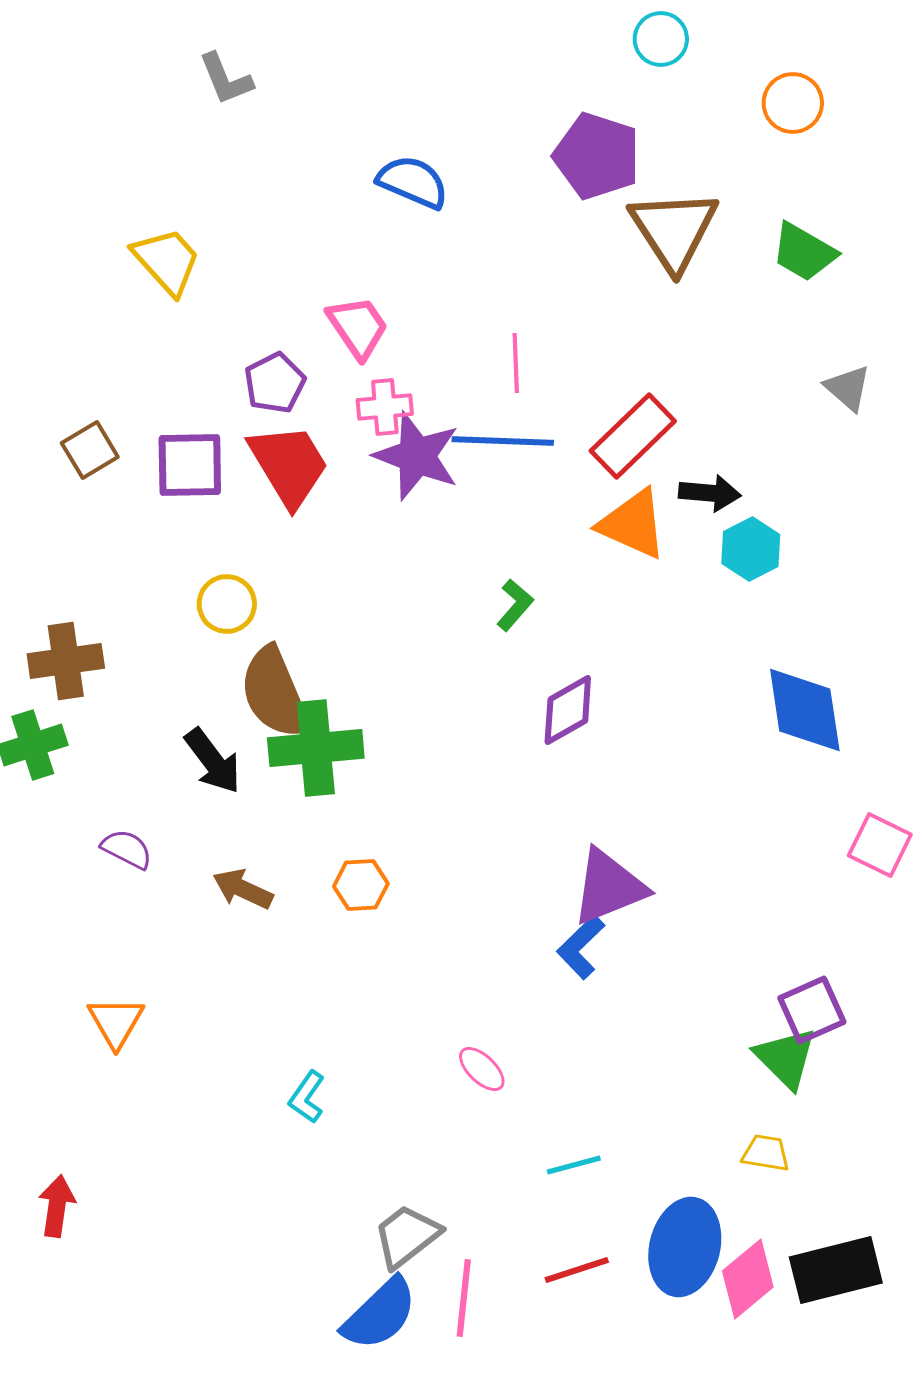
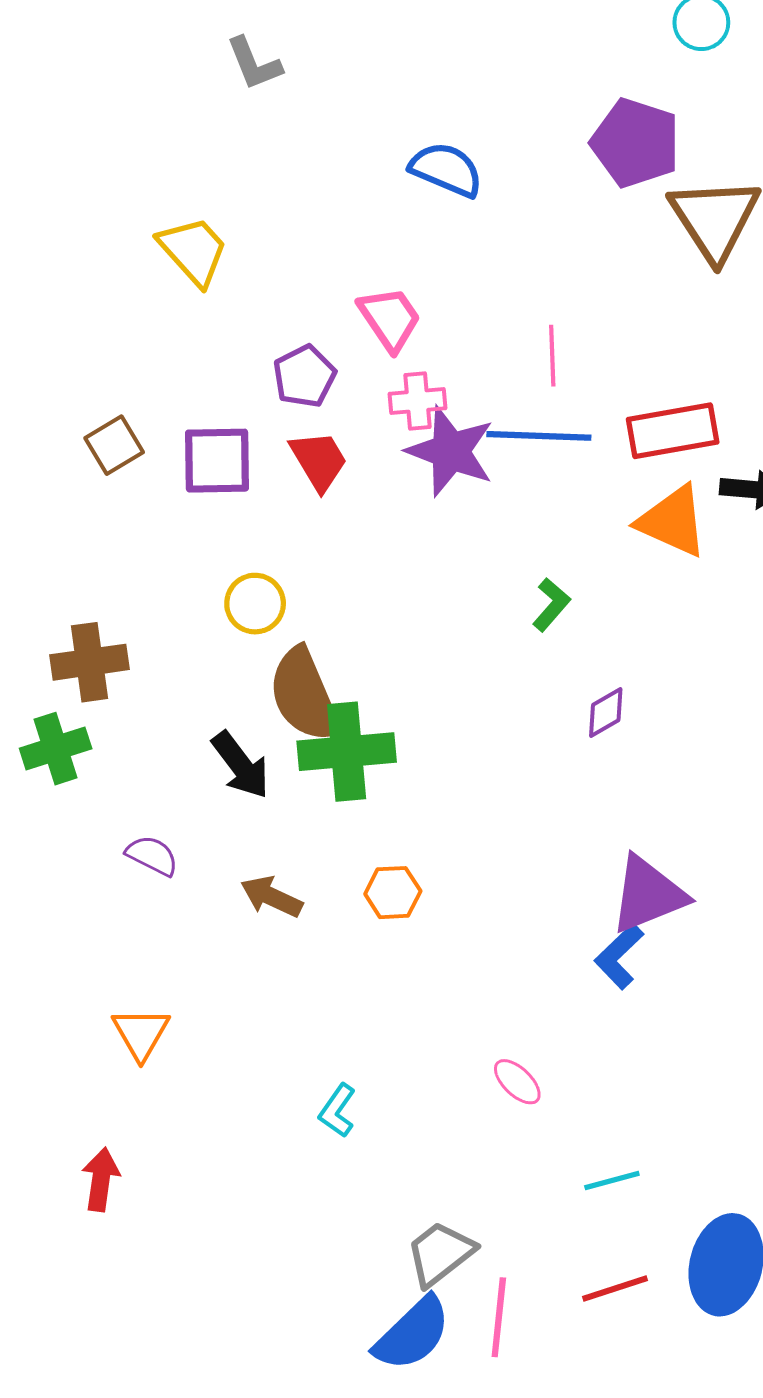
red rectangle: (633, 436) -> (673, 431), turned 34
red trapezoid: (289, 465) -> (319, 461), size x0.7
purple diamond: (568, 710) -> (606, 713), size x0.7
red arrow: (57, 1206) -> (101, 1179), moved

